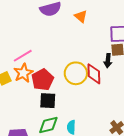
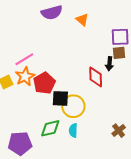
yellow circle: (76, 73) -> (73, 106), moved
black square: (48, 101) -> (60, 98), moved

